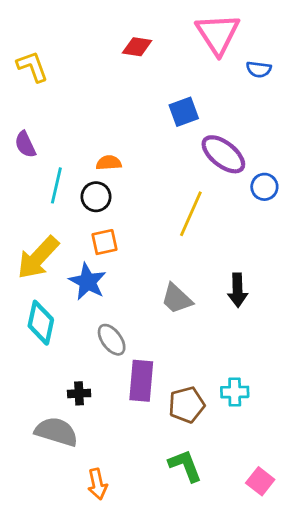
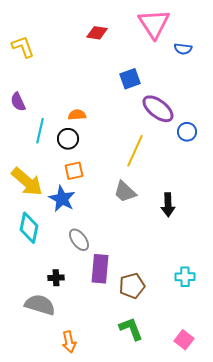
yellow arrow: (38, 258) -> (27, 182), turned -92
gray trapezoid: (177, 299) -> (125, 192), moved
cyan cross: (235, 392) -> (185, 277), moved

